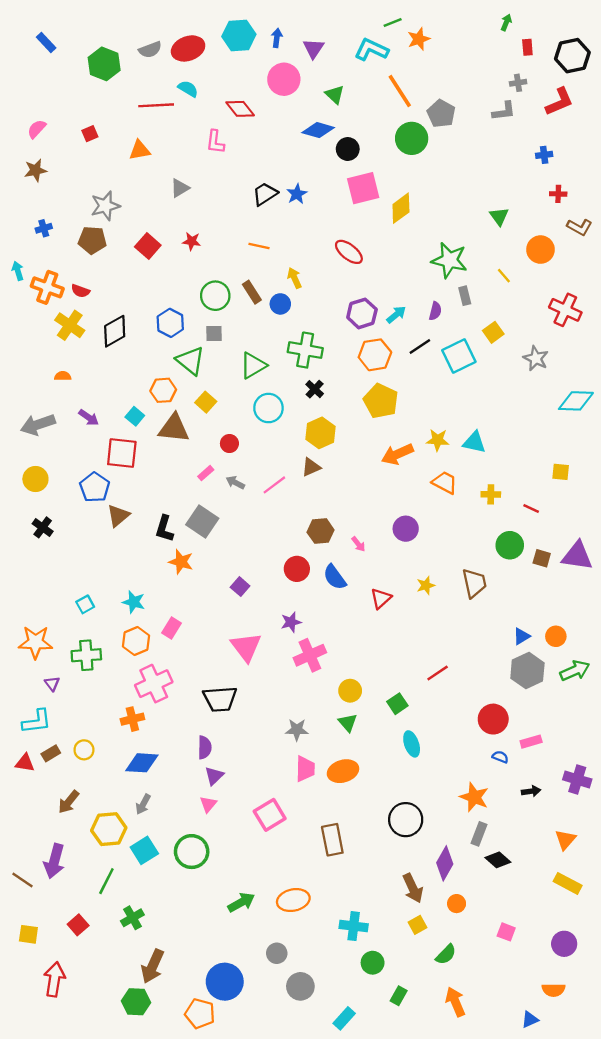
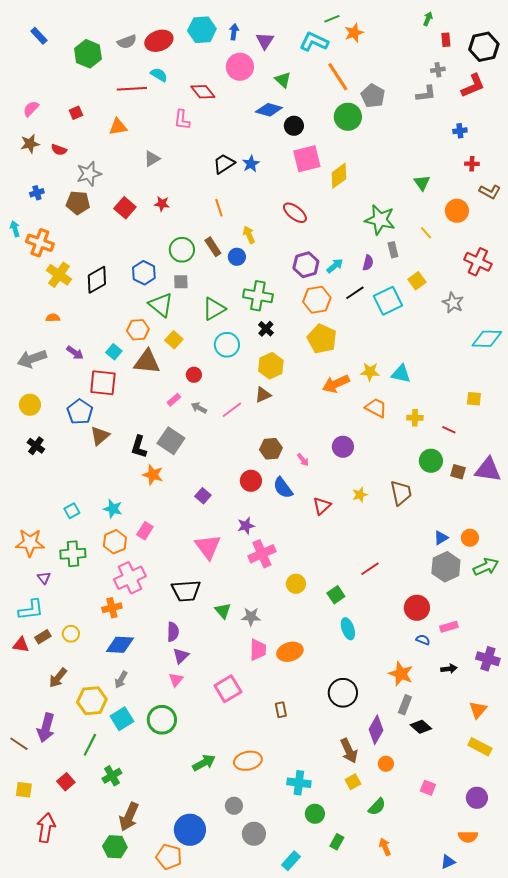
orange line: (259, 246) -> (219, 208), turned 60
red semicircle: (80, 291) -> (59, 150), moved
green triangle: (348, 723) -> (223, 611), moved
brown rectangle: (332, 840) -> (281, 710), size x0.6
orange arrow: (455, 1002) -> (385, 847), size x0.7

